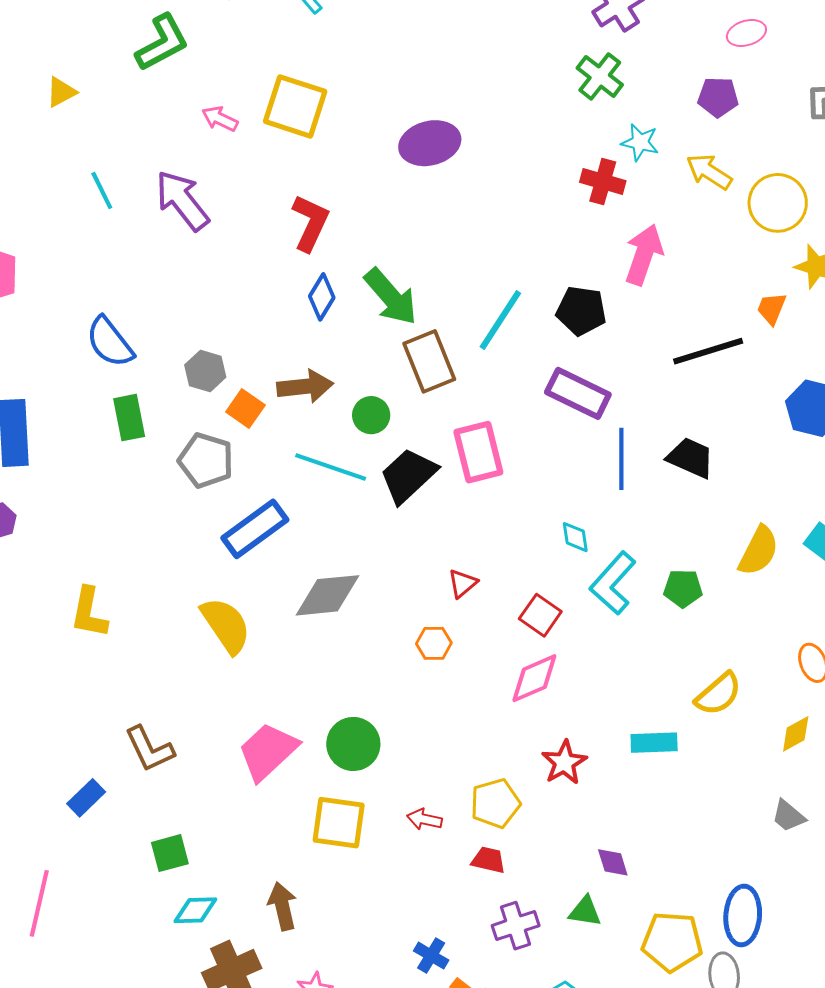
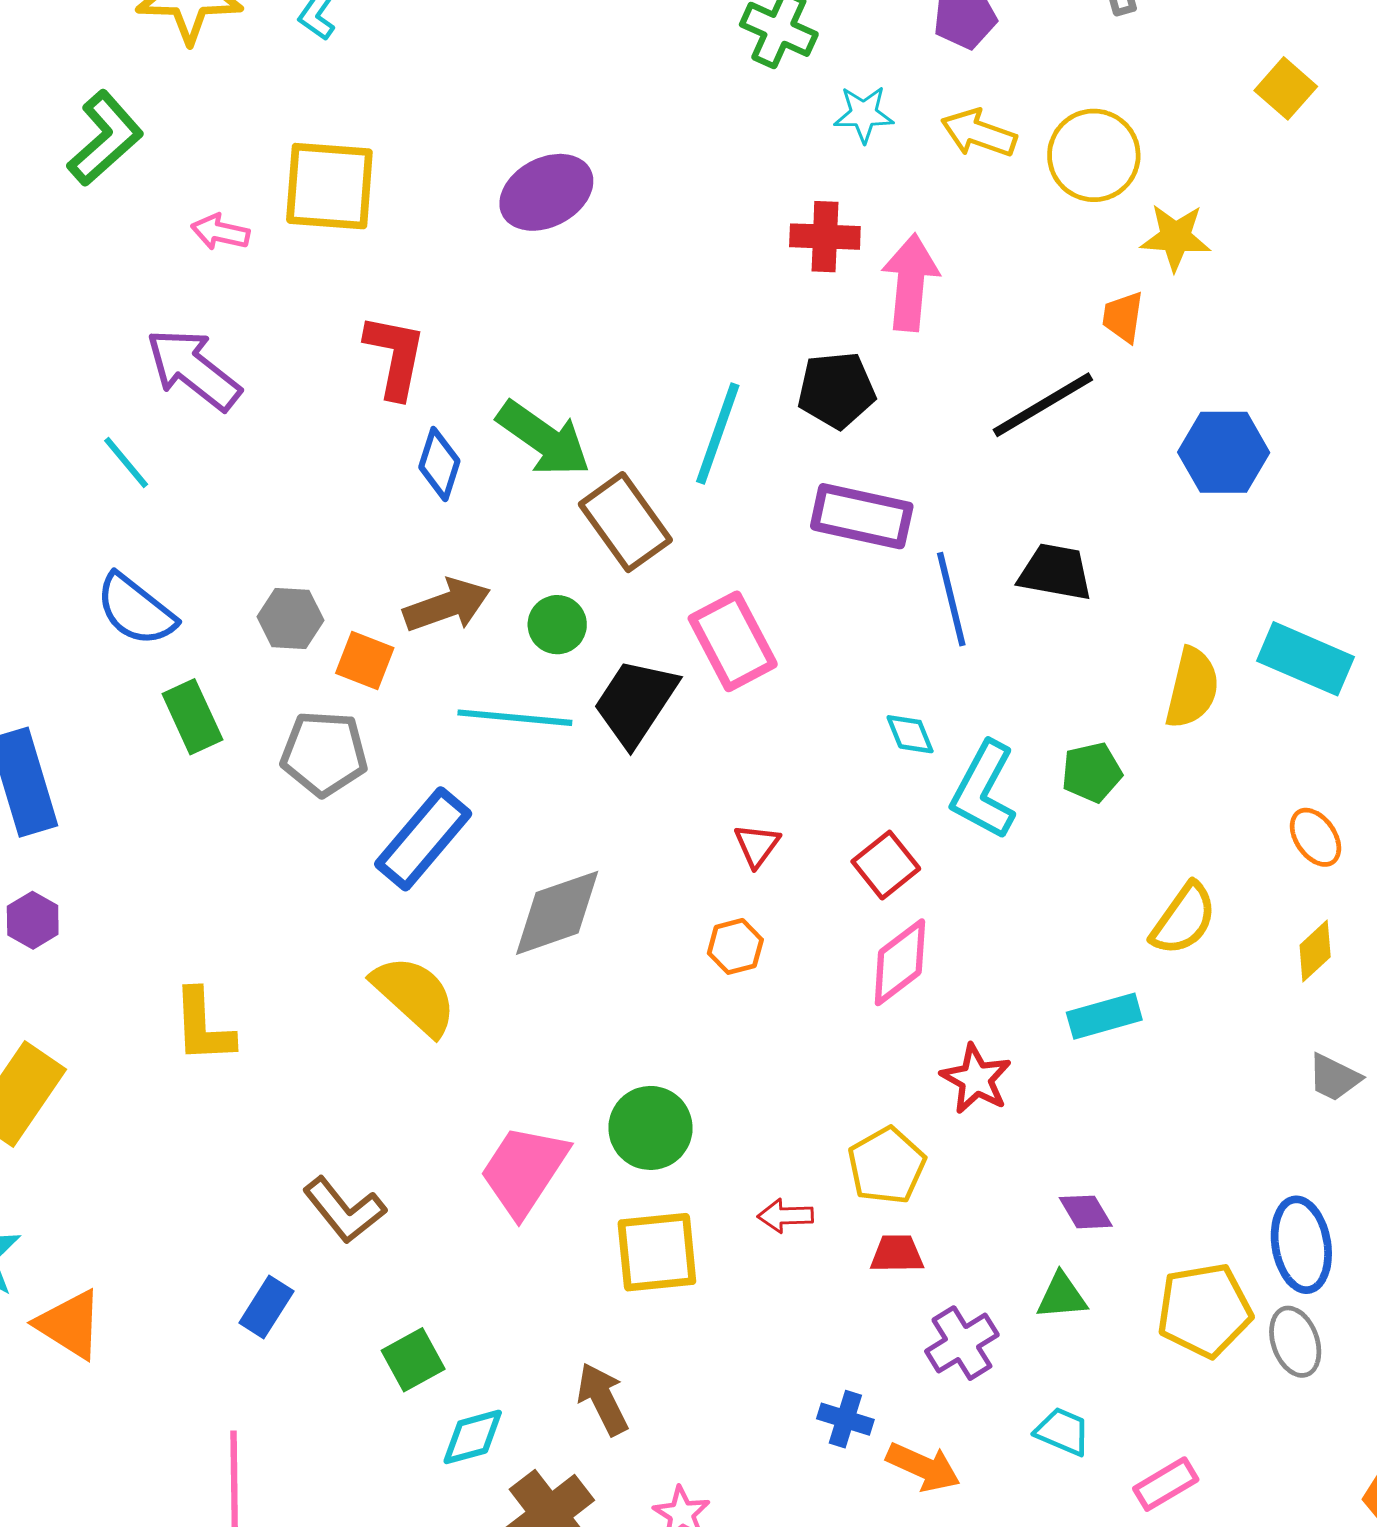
red cross: (603, 181) -> (825, 237), moved
cyan line: (102, 190) -> (126, 462), moved
red square: (540, 615) -> (886, 865), turned 30

